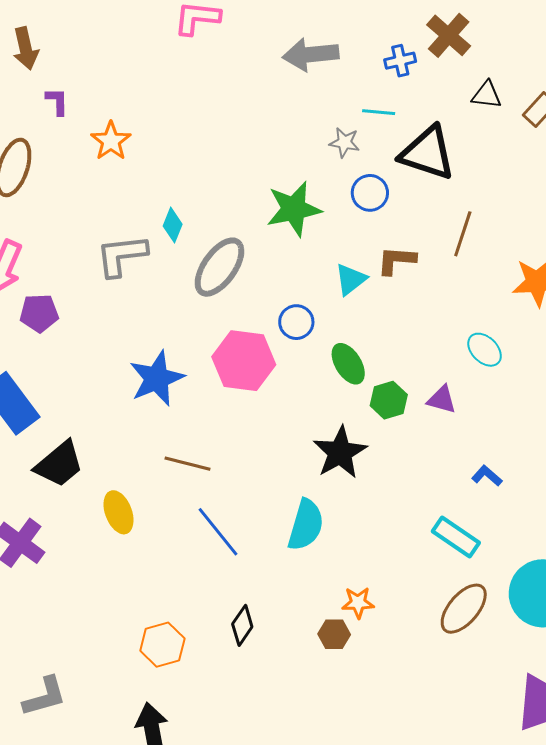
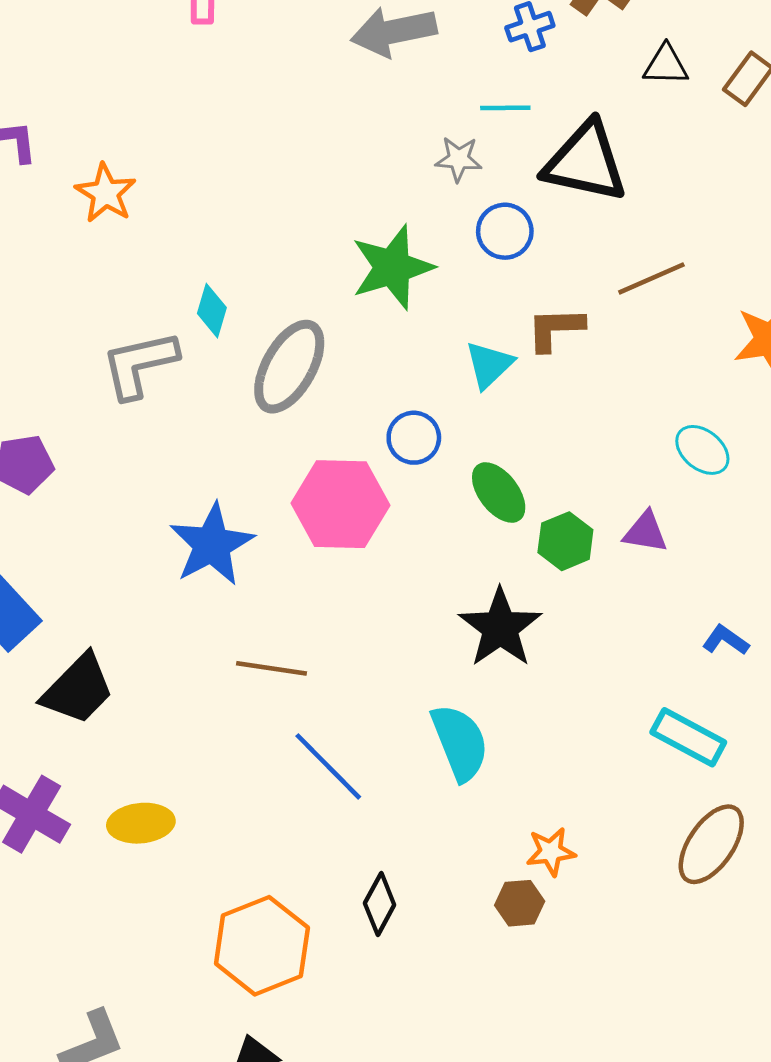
brown line: (463, 234) -> (651, 278), turned 54
yellow ellipse: (119, 512) -> (141, 823), moved, turned -69
cyan semicircle: (306, 525) -> (460, 742), turned -32
orange hexagon: (162, 645) -> (262, 946), size x1.4

